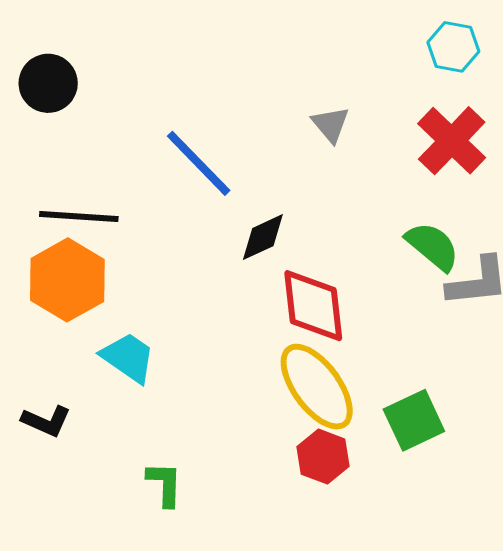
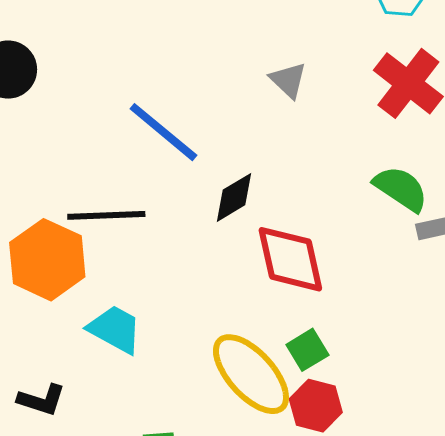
black line: (79, 217) -> (106, 215), moved
yellow ellipse: (317, 387) -> (251, 374), moved
green square: (414, 420) -> (307, 350), moved, size x0.7

